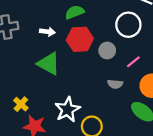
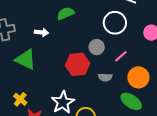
red hexagon: (80, 39) -> (78, 64), moved
green triangle: (49, 64) -> (26, 59), moved

